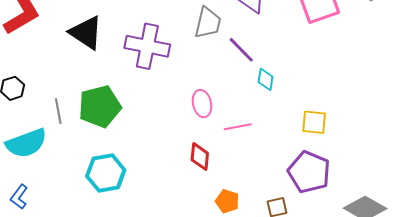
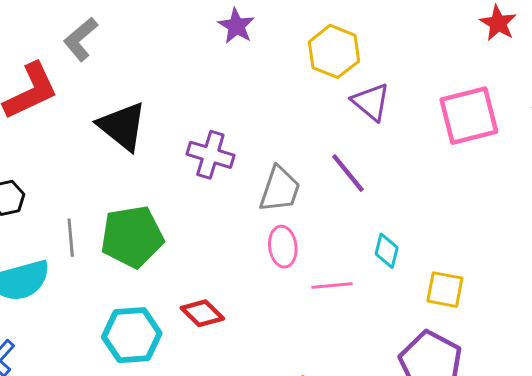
gray trapezoid: (208, 23) -> (280, 189), moved
purple cross: (147, 46) -> (210, 155), size x0.7
cyan diamond: (266, 79) -> (387, 251), moved
red diamond: (200, 157) -> (202, 313), moved, turned -56

